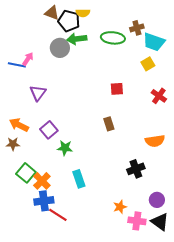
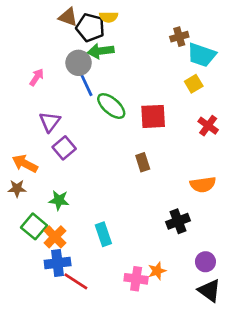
green ellipse: (113, 38) -> (111, 106), moved, turned 35
blue line: (17, 65) -> (86, 85), moved, turned 54
red square: (117, 89) -> (153, 116), size x1.5
purple square: (49, 130) -> (64, 148), moved
green star: (65, 148) -> (59, 200), moved
pink cross: (137, 221) -> (136, 279), moved

